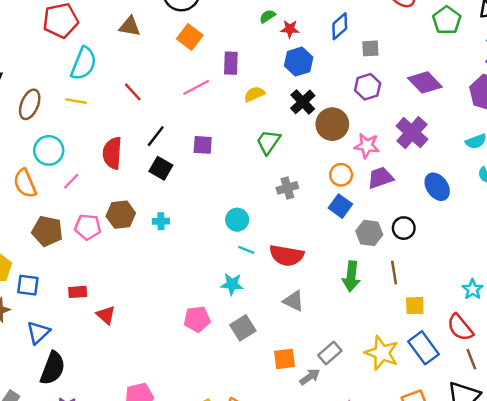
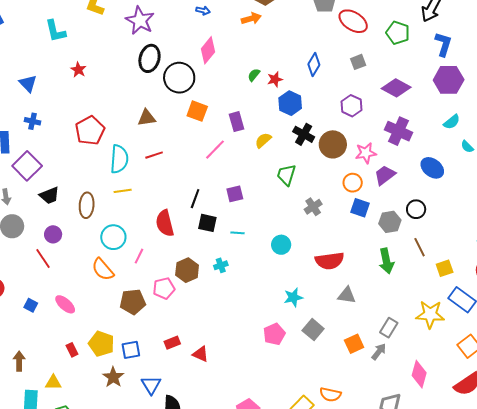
gray square: (370, 48) -> (358, 62), moved
red line: (133, 92) -> (154, 155), moved, turned -48
cyan line: (246, 250) -> (238, 233), moved

